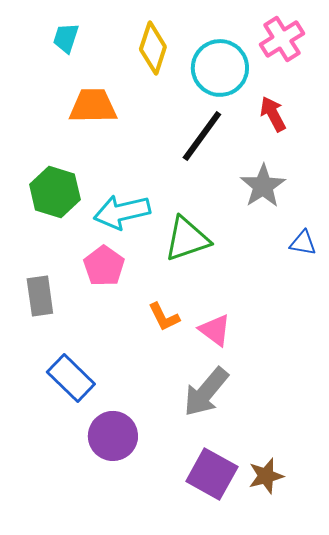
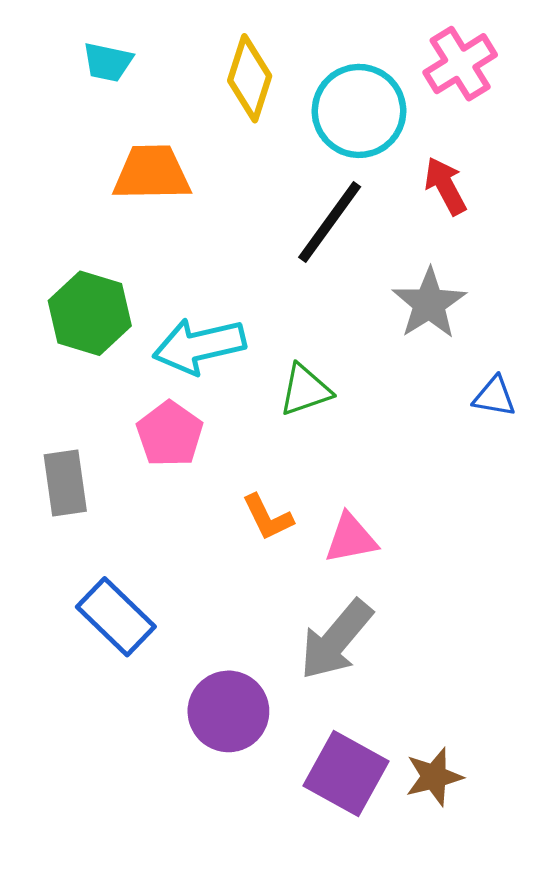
cyan trapezoid: (66, 38) -> (108, 62), turned -96
green triangle: (187, 239) -> (305, 390), size x0.7
pink triangle: (215, 330) -> (351, 538), turned -48
purple circle: (113, 436) -> (228, 711), moved

